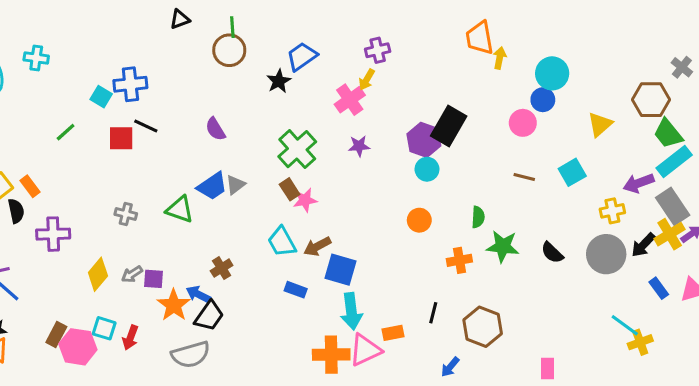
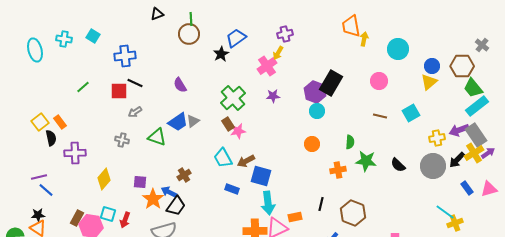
cyan square: (101, 97) -> (93, 36), moved
blue circle: (543, 100) -> (432, 66), moved
purple arrow: (639, 183) -> (459, 130), moved
gray arrow: (132, 274) -> (135, 112), moved

